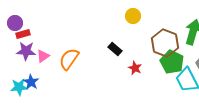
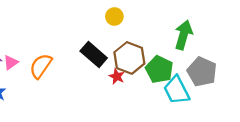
brown hexagon: (165, 43) -> (129, 58), moved
black rectangle: (115, 49) -> (94, 54), size x1.6

